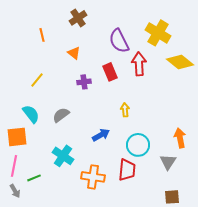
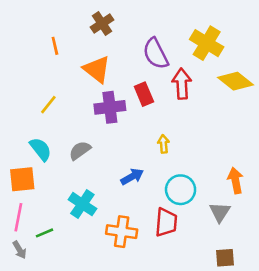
orange triangle: (74, 53) -> (97, 69), size x1.6
purple cross: (84, 82) -> (110, 107), size x1.6

